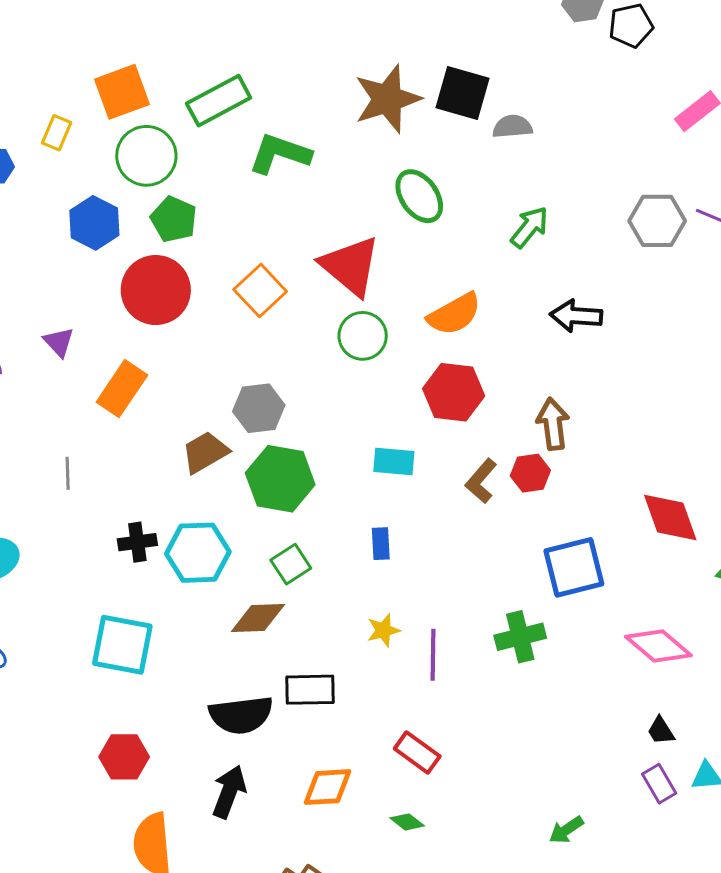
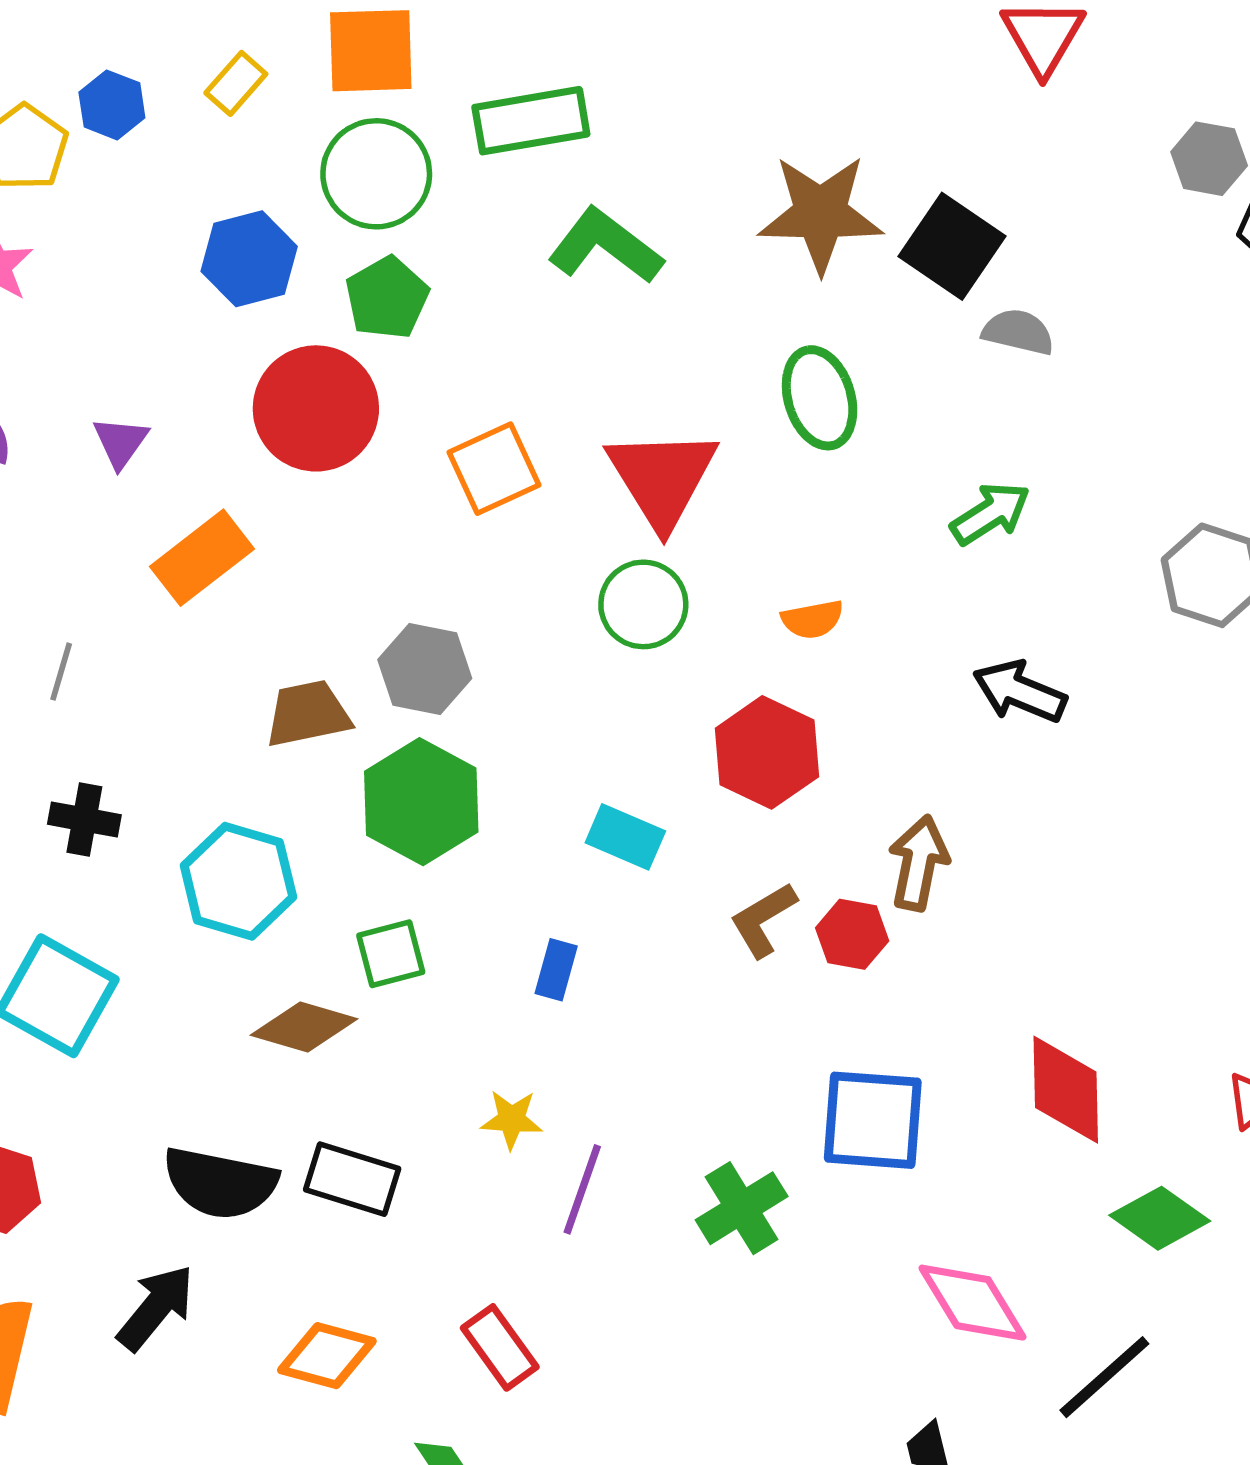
orange semicircle: (454, 314) -> (812, 619), size x0.6
black cross: (137, 542) -> (84, 819), moved
green cross: (520, 637) -> (742, 1208), turned -36

